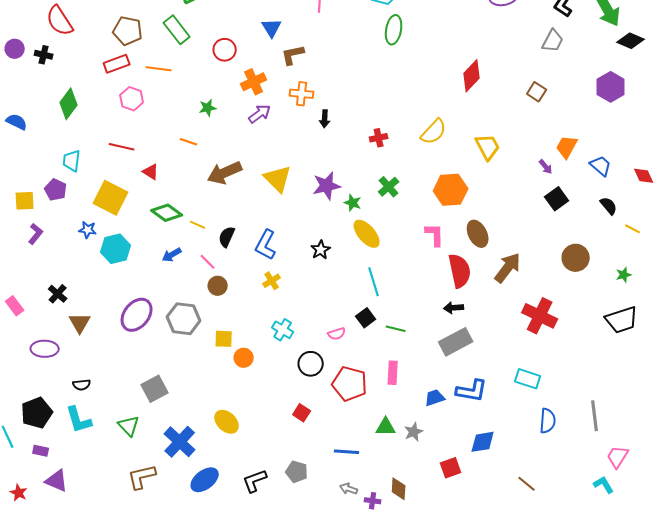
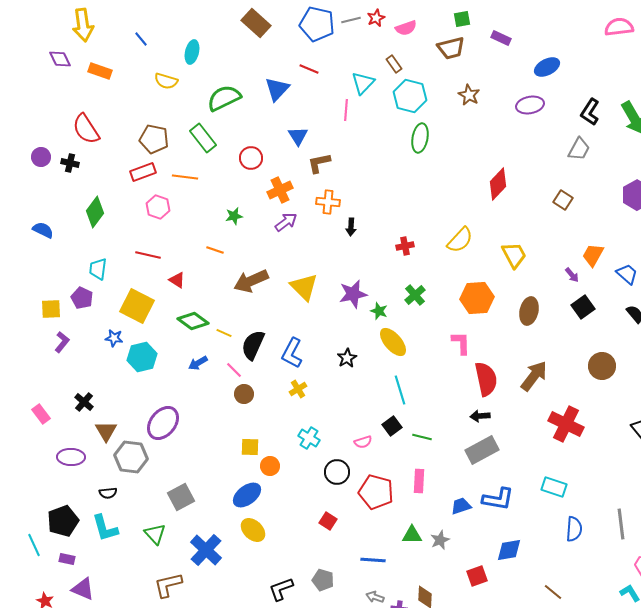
brown ellipse: (478, 234) -> (529, 311), moved, turned 40
black semicircle: (227, 237) -> (253, 345), size x1.4
gray hexagon: (184, 319) -> (131, 457), moved
blue ellipse: (205, 480) -> (247, 495), moved

